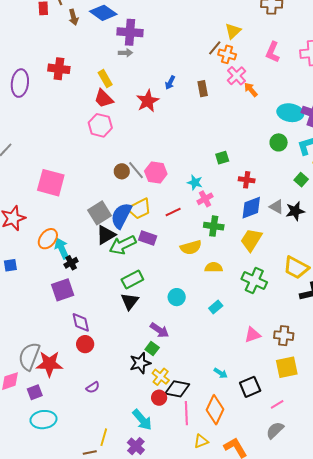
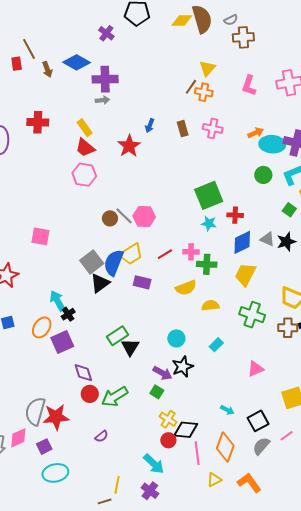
pink cross: (236, 76) -> (213, 128), moved, turned -30
orange arrow: (251, 90) -> (256, 133), moved, turned 112
green square: (222, 158) -> (209, 195), size x2.0
cyan star: (195, 182) -> (209, 223), moved
pink square: (51, 183) -> (40, 236), size x0.7
pink cross: (205, 199) -> (191, 252), moved, turned 35
orange ellipse: (48, 239) -> (42, 327), moved
green arrow: (123, 245) -> (115, 397), moved
green rectangle: (132, 279) -> (117, 336), moved
brown cross: (284, 336) -> (288, 328), moved
black star: (140, 363) -> (183, 367), moved
gray semicircle: (275, 430) -> (261, 446), moved

